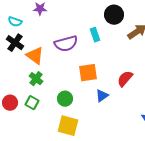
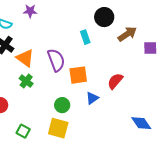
purple semicircle: (66, 44) -> (56, 60), moved, turned -95
green circle: (65, 99) -> (62, 105), moved
green square: (32, 103) -> (23, 131), moved

